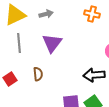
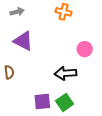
purple triangle: (52, 43) -> (23, 41), turned -40

